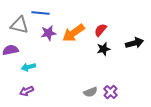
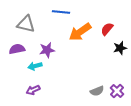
blue line: (40, 13) -> (61, 12), moved
purple star: (48, 33) -> (47, 50), moved
black star: (103, 49) -> (120, 48), moved

